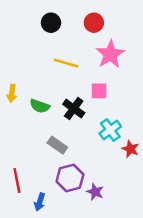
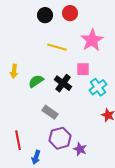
red circle: (94, 23) -> (70, 13), moved
green semicircle: (40, 106) -> (36, 81), turned 126
cyan cross: (110, 130) -> (98, 87), moved

